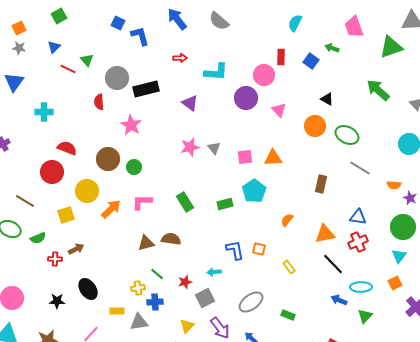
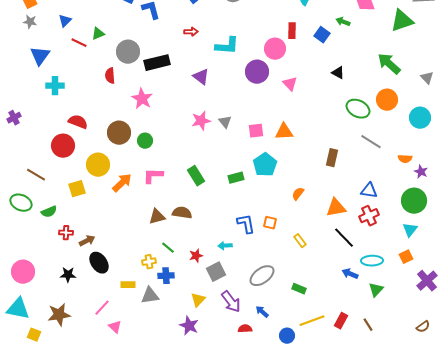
green triangle: (87, 60) -> (98, 34), turned 48
blue triangle: (14, 82) -> (40, 56), moved
orange circle: (315, 126) -> (387, 100), moved
brown arrow: (76, 249) -> (87, 241), moved

